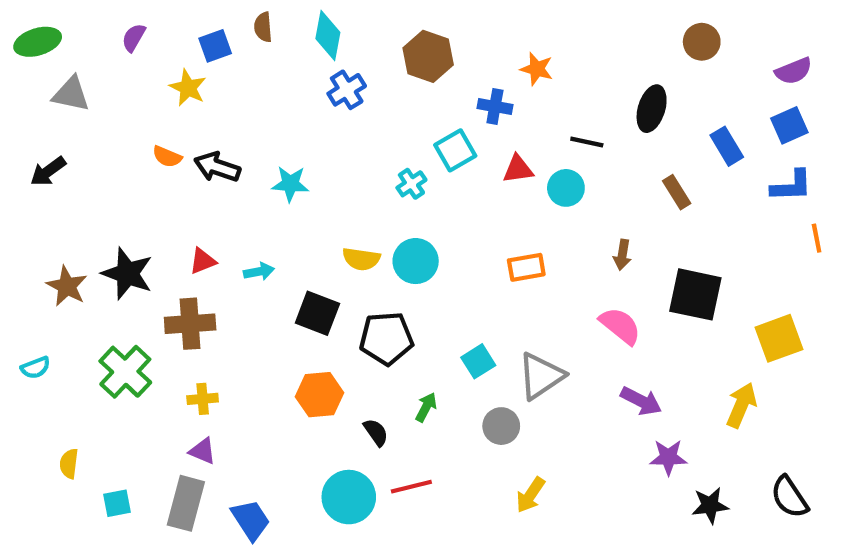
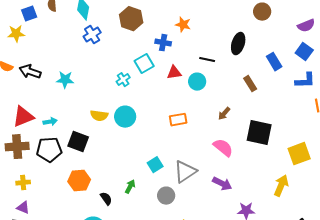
yellow star: (188, 88) -> (16, 34), turned -30
blue square: (789, 125) -> (304, 52), turned -30
brown arrow: (622, 255) -> (224, 114), turned 32
red triangle: (203, 261) -> (23, 117), size x1.6
black pentagon: (386, 338) -> (49, 150), moved
purple arrow: (641, 401) -> (222, 184), moved

